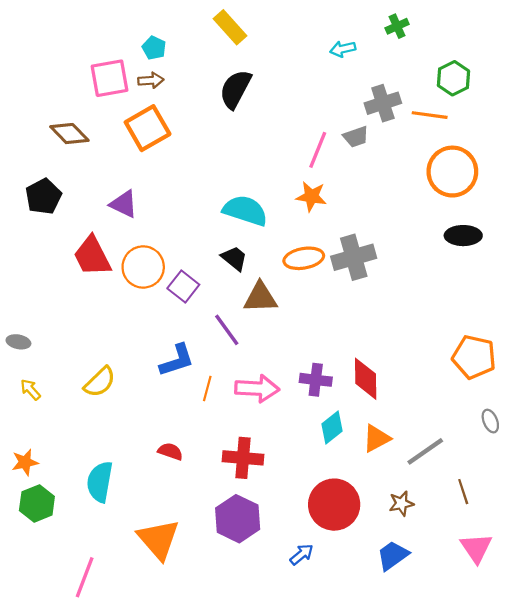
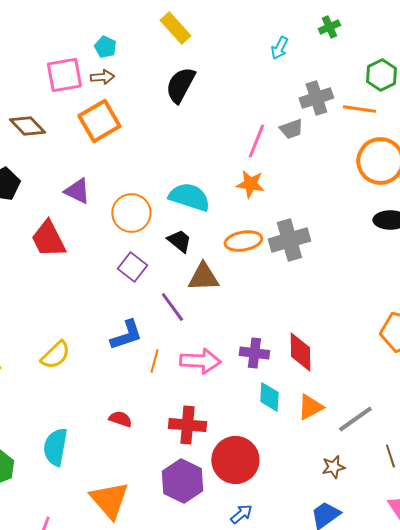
cyan arrow: (343, 49) -> (279, 48), turned -50
orange circle: (143, 267) -> (131, 213), moved
cyan diamond: (332, 428) -> (269, 397), turned -48
red circle: (334, 505) -> (235, 460), moved

